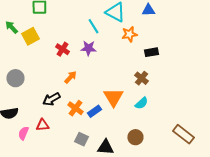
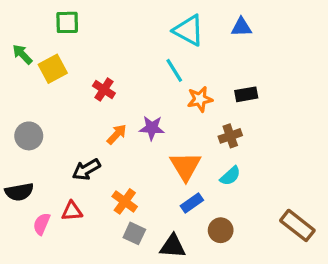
cyan line: (93, 26) -> (174, 70), moved
orange star: (129, 34) -> (200, 99), moved
purple star: (88, 48) -> (152, 128), moved
brown cross: (141, 78) -> (230, 136), turned 32
orange cross: (75, 108) -> (125, 201), moved
blue rectangle: (94, 111) -> (192, 203), moved

